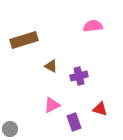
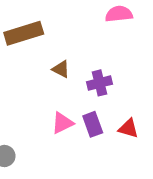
purple rectangle: (74, 122) -> (93, 124), moved

